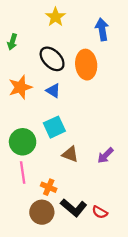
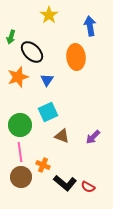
black ellipse: (52, 59) -> (32, 52), moved
blue triangle: (53, 91) -> (47, 80), turned 32
brown circle: (42, 212) -> (21, 177), moved

